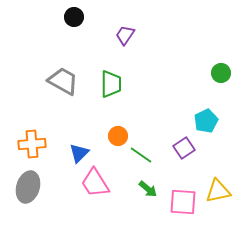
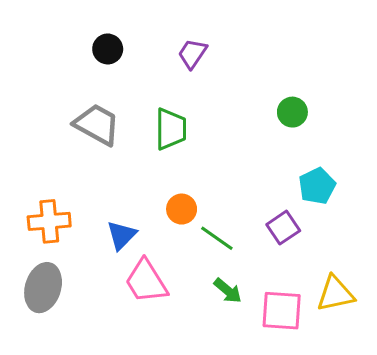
black circle: (74, 17) -> (108, 49), moved
green circle: (221, 73) -> (292, 112), moved

